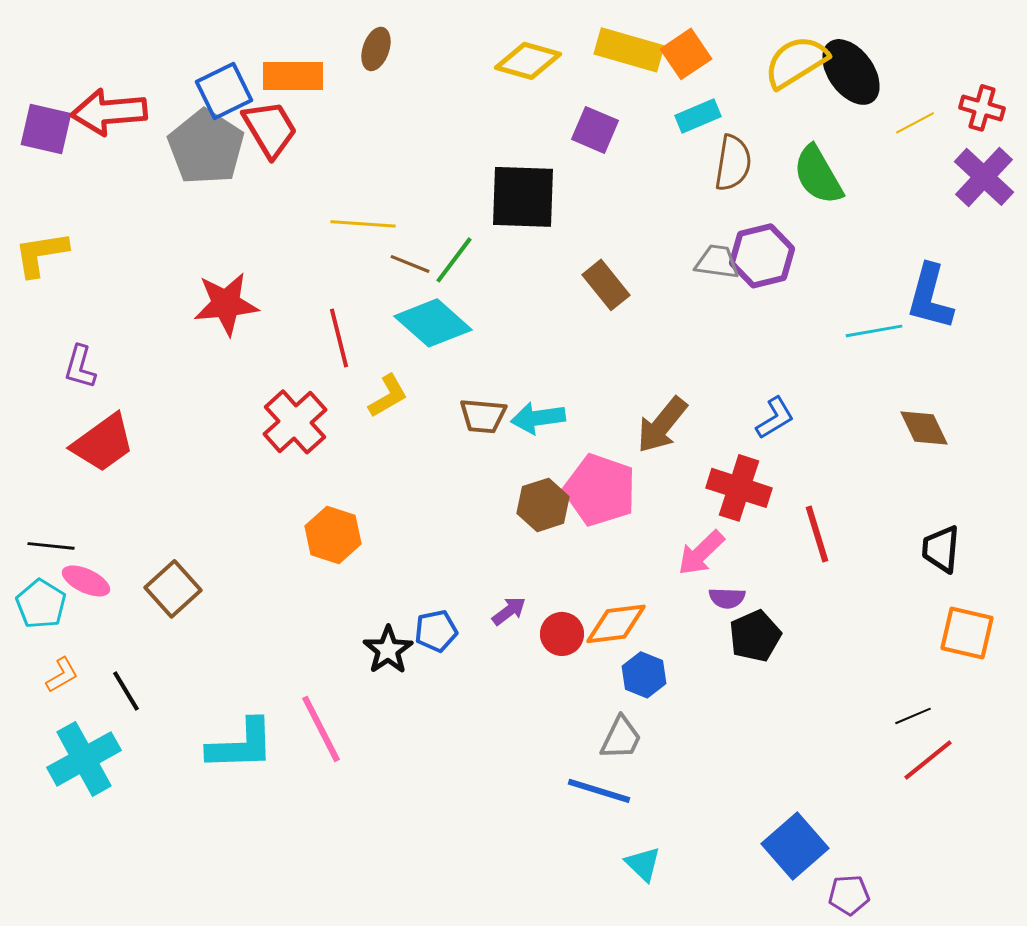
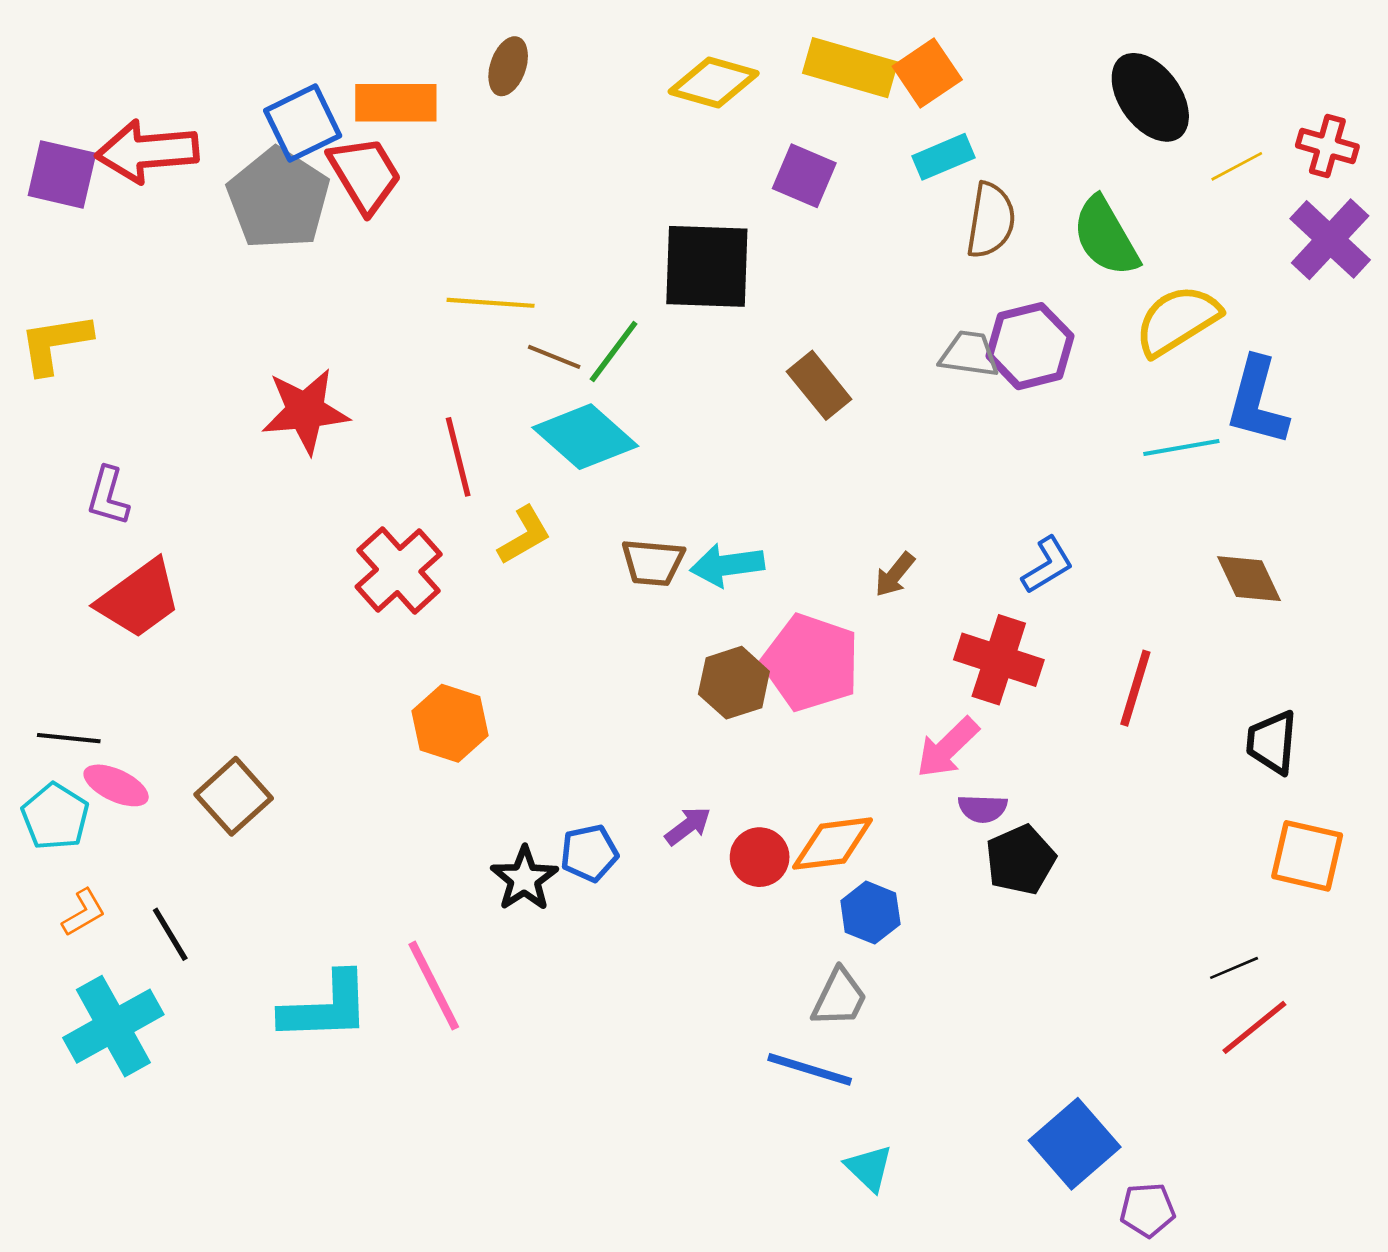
yellow semicircle: (796, 62) -> (1177, 320), moved
brown arrow: (662, 425) -> (895, 575), size x0.6
red line: (817, 534) -> (1135, 688), moved, turned 34

